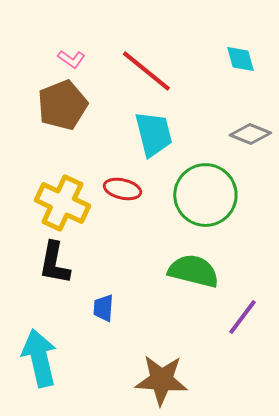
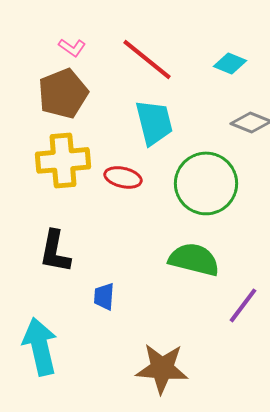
cyan diamond: (240, 59) -> (230, 63), moved, turned -52
yellow cross: (62, 203) -> (63, 160), moved, turned -30

